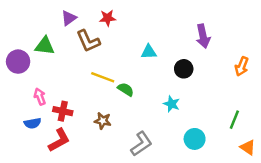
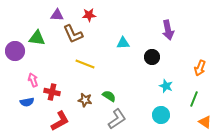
purple triangle: (69, 18) -> (57, 15), turned 40
orange arrow: (242, 66) -> (200, 68), moved
green semicircle: (126, 89) -> (109, 96), moved
cyan star: (172, 104) -> (166, 86), moved
red L-shape: (59, 140) -> (60, 121), moved

